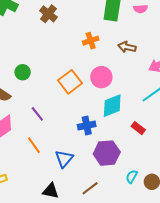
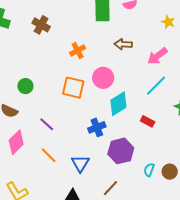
orange cross: (91, 41) -> (78, 50), moved
orange square: (70, 82) -> (73, 88), turned -30

